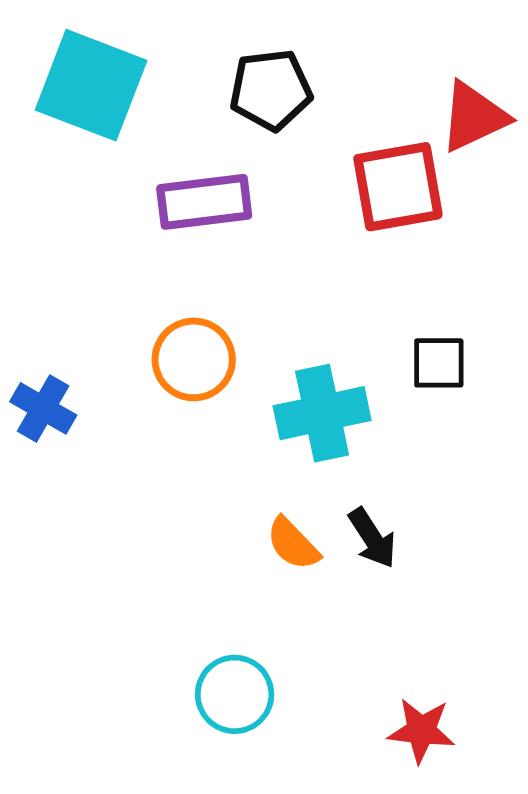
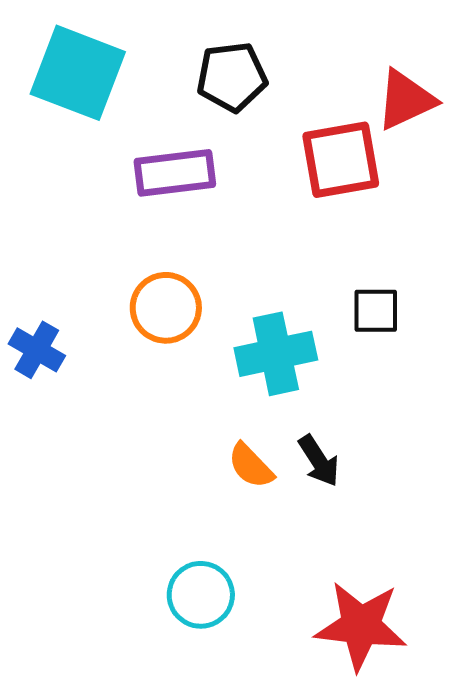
red star: (421, 731) -> (361, 626), size x1.6

